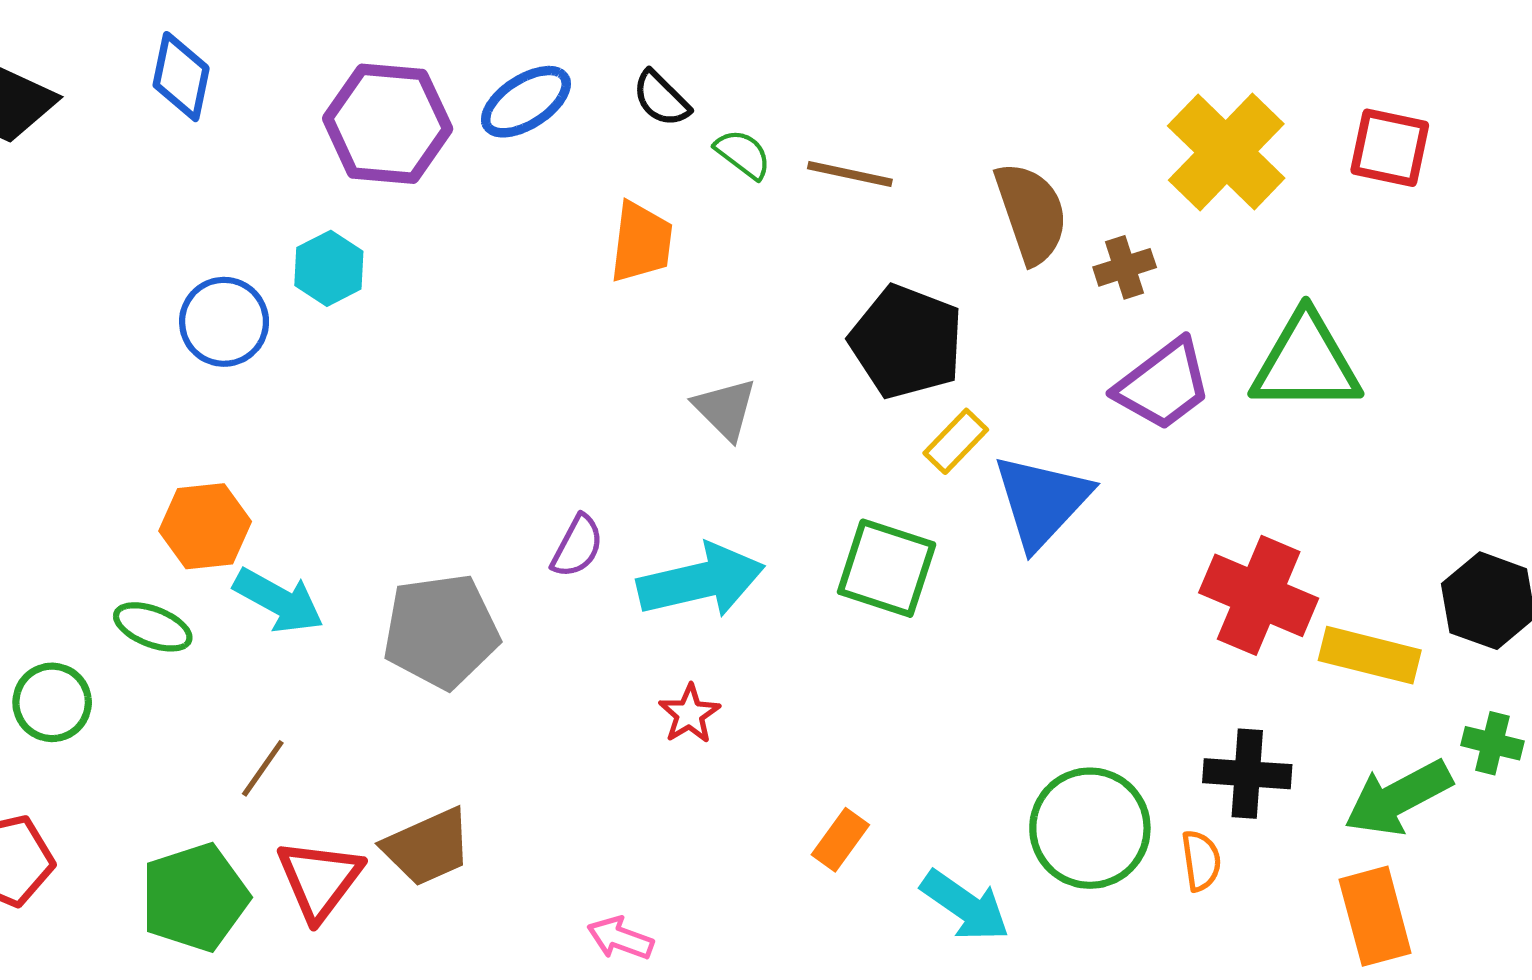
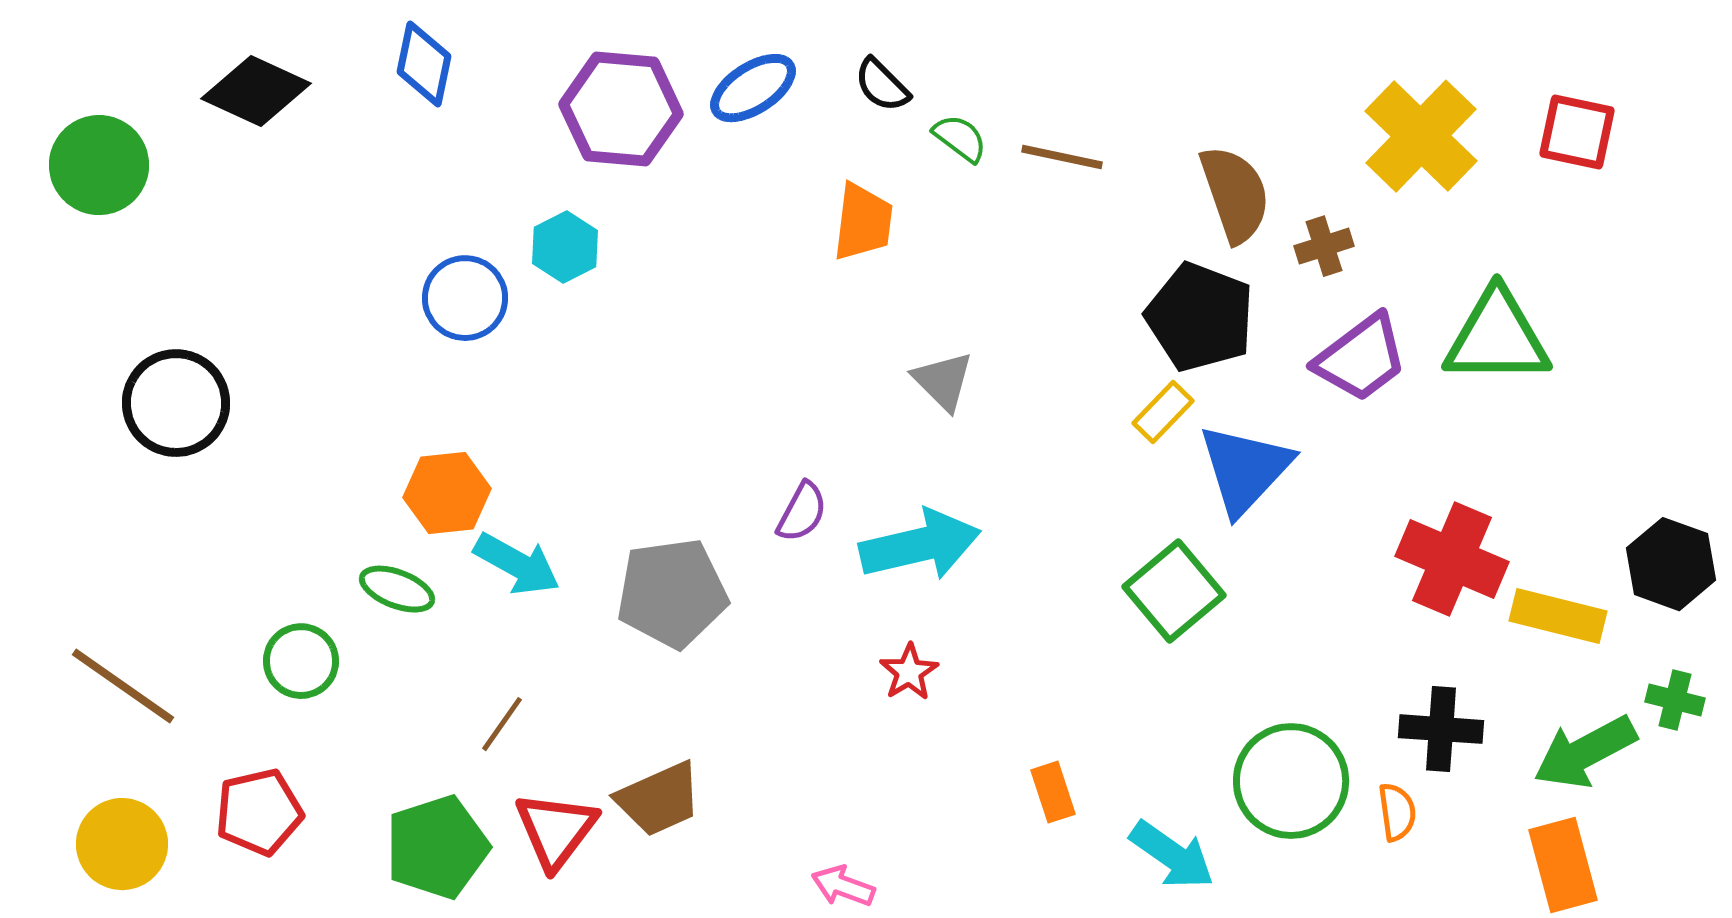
black pentagon: (906, 342) -> (1200, 317), moved
green square: (887, 568) -> (1174, 591), moved, turned 32
orange rectangle: (840, 840) -> (1053, 792), turned -54

